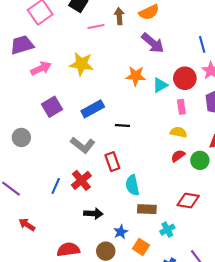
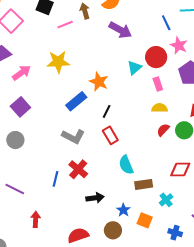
orange star: (136, 76) -> (99, 82), moved, turned 30
purple square: (52, 107) -> (20, 107), moved
black line: (122, 125) -> (107, 111), turned -56
red rectangle: (112, 162) -> (110, 135), moved
red arrow: (27, 225) -> (36, 219), turned 70

